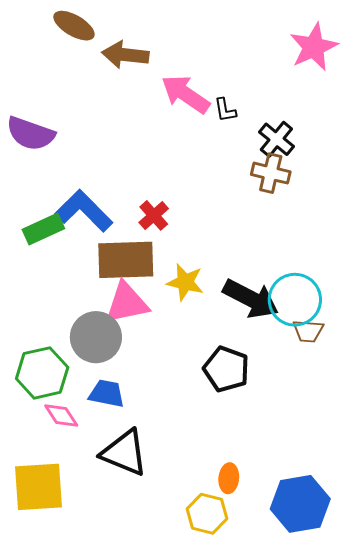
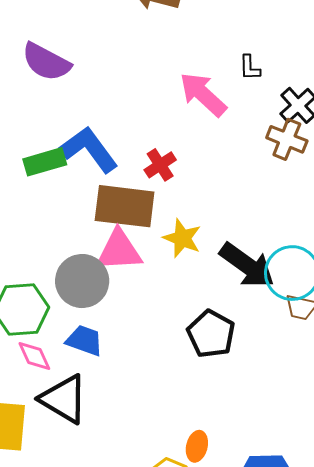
pink arrow: (185, 94) -> (203, 94), moved
black triangle: (124, 453) -> (64, 399), moved

